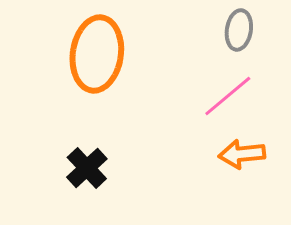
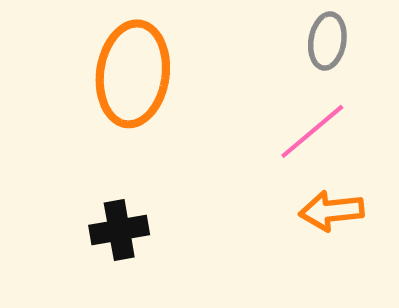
black cross: (87, 168) -> (119, 230), turned 33

